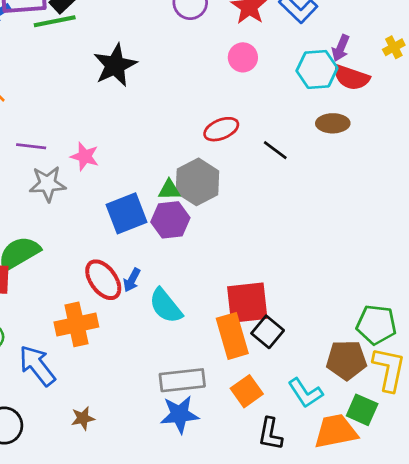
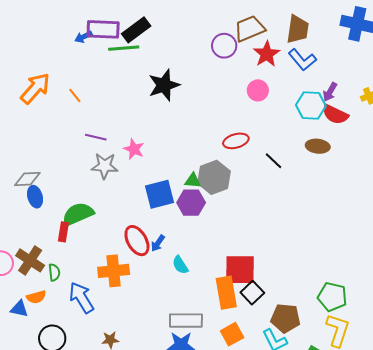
cyan semicircle: (166, 306) -> (180, 265), size x0.7
brown pentagon: (346, 360) -> (285, 318), moved

